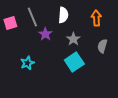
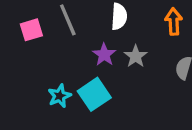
purple star: (45, 34) -> (104, 55), moved
cyan square: (74, 62) -> (94, 94), moved

